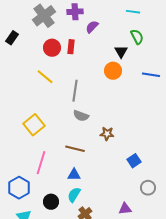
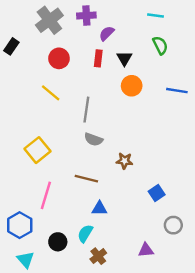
red rectangle: (71, 47) -> (98, 58), moved
black triangle: (121, 52) -> (124, 58), moved
blue triangle: (74, 175) -> (99, 208), moved

